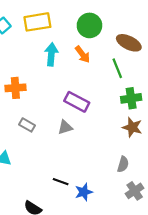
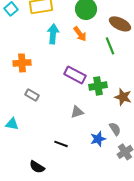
green cross: (131, 98) -> (98, 86), moved
gray triangle: (65, 127) -> (77, 112), moved
gray semicircle: (123, 164) -> (115, 129), turned -48
blue star: (84, 192) -> (98, 139), moved

